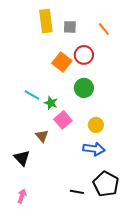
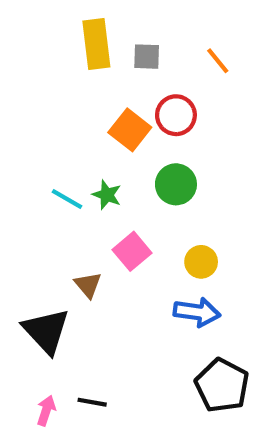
green star: (51, 103) -> (107, 195), moved
black triangle: (22, 158) -> (46, 331), size x1.4
black line: (77, 192) -> (92, 402), moved

